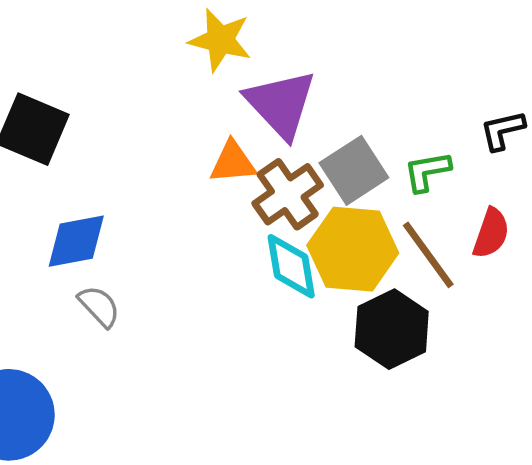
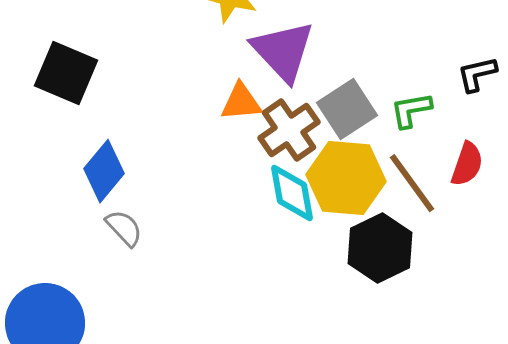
blue diamond: (76, 241) -> (104, 171), turned -40

